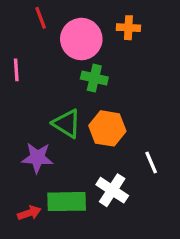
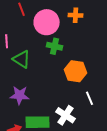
green triangle: (67, 124) -> (22, 59), moved
orange hexagon: (107, 128) -> (76, 71), moved

